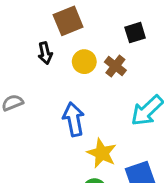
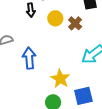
blue arrow: (74, 119) -> (29, 58), moved

